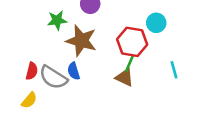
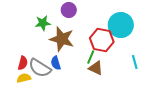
cyan circle: (156, 23) -> (121, 25), size x1.6
green line: (130, 63) -> (91, 57), moved
yellow semicircle: (29, 100) -> (24, 78), moved, turned -144

